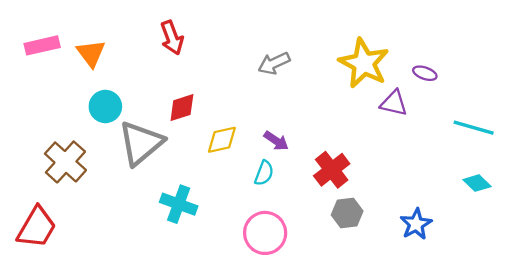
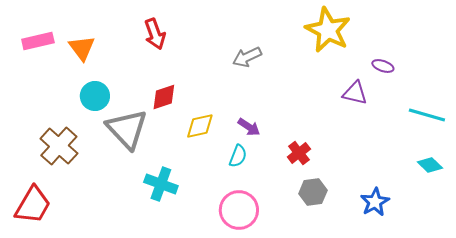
yellow star: (364, 63) -> (328, 30), moved
gray triangle: (141, 143) -> (127, 129), turned -33
red cross: (332, 170) -> (299, 153), size x0.7

